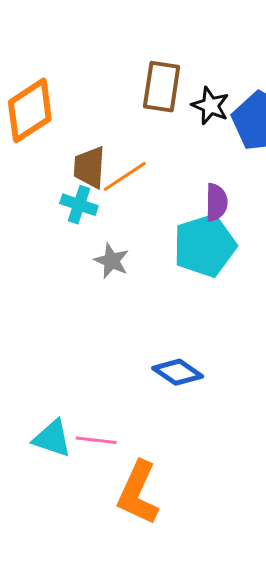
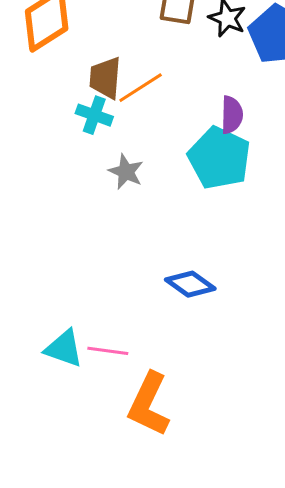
cyan pentagon: (205, 246) -> (219, 158), turned -30

